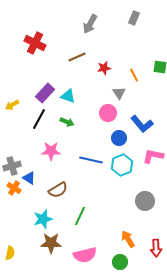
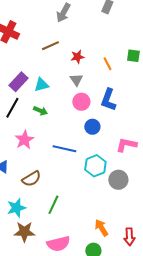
gray triangle: (119, 93) -> (76, 80), moved
cyan triangle: (68, 96) -> (41, 85), turned -35
blue L-shape: (142, 124) -> (108, 100), moved, turned 60
pink star: (51, 151) -> (24, 140), turned -30
cyan hexagon: (122, 165) -> (95, 166), moved
gray circle: (145, 201) -> (118, 180), moved

